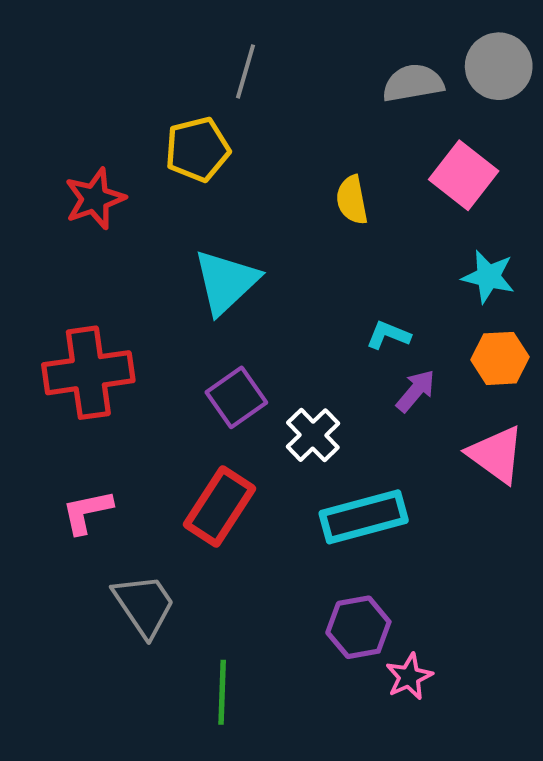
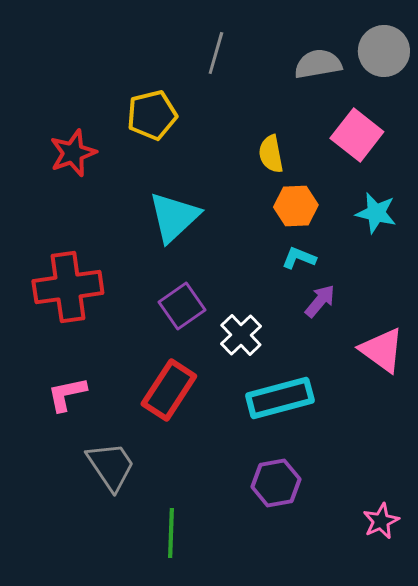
gray line: (245, 71) -> (216, 53), moved
orange hexagon: (500, 358) -> (296, 206), moved
pink star: (409, 677) -> (381, 521), moved

